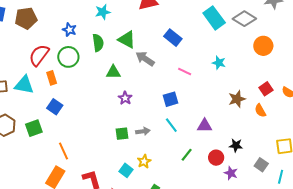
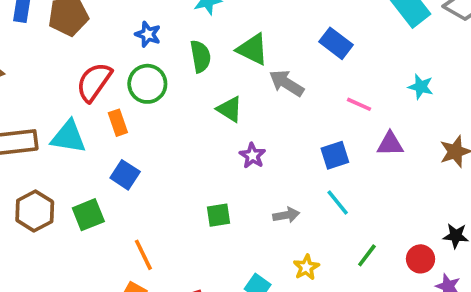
green triangle: (113, 72) -> (230, 109), turned 35
purple triangle: (205, 126) -> (390, 144), moved
green square: (122, 134) -> (218, 215), moved
yellow star: (144, 161) -> (306, 267), moved

